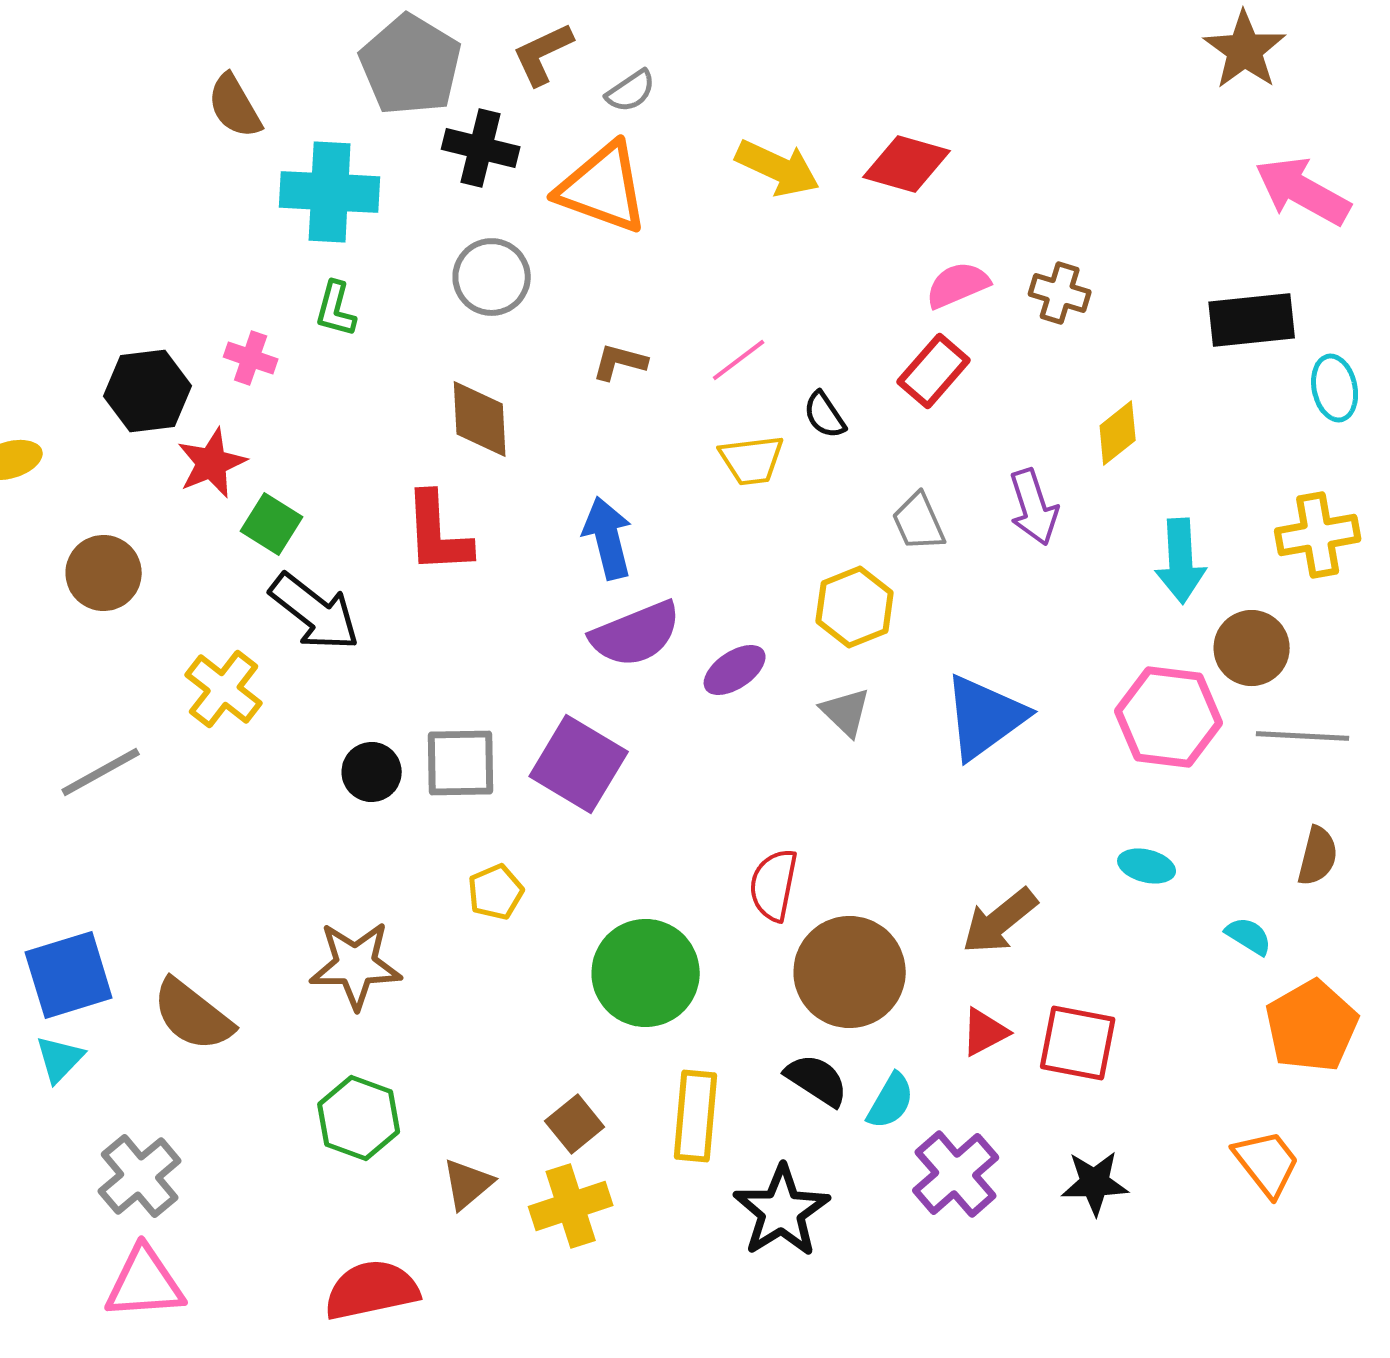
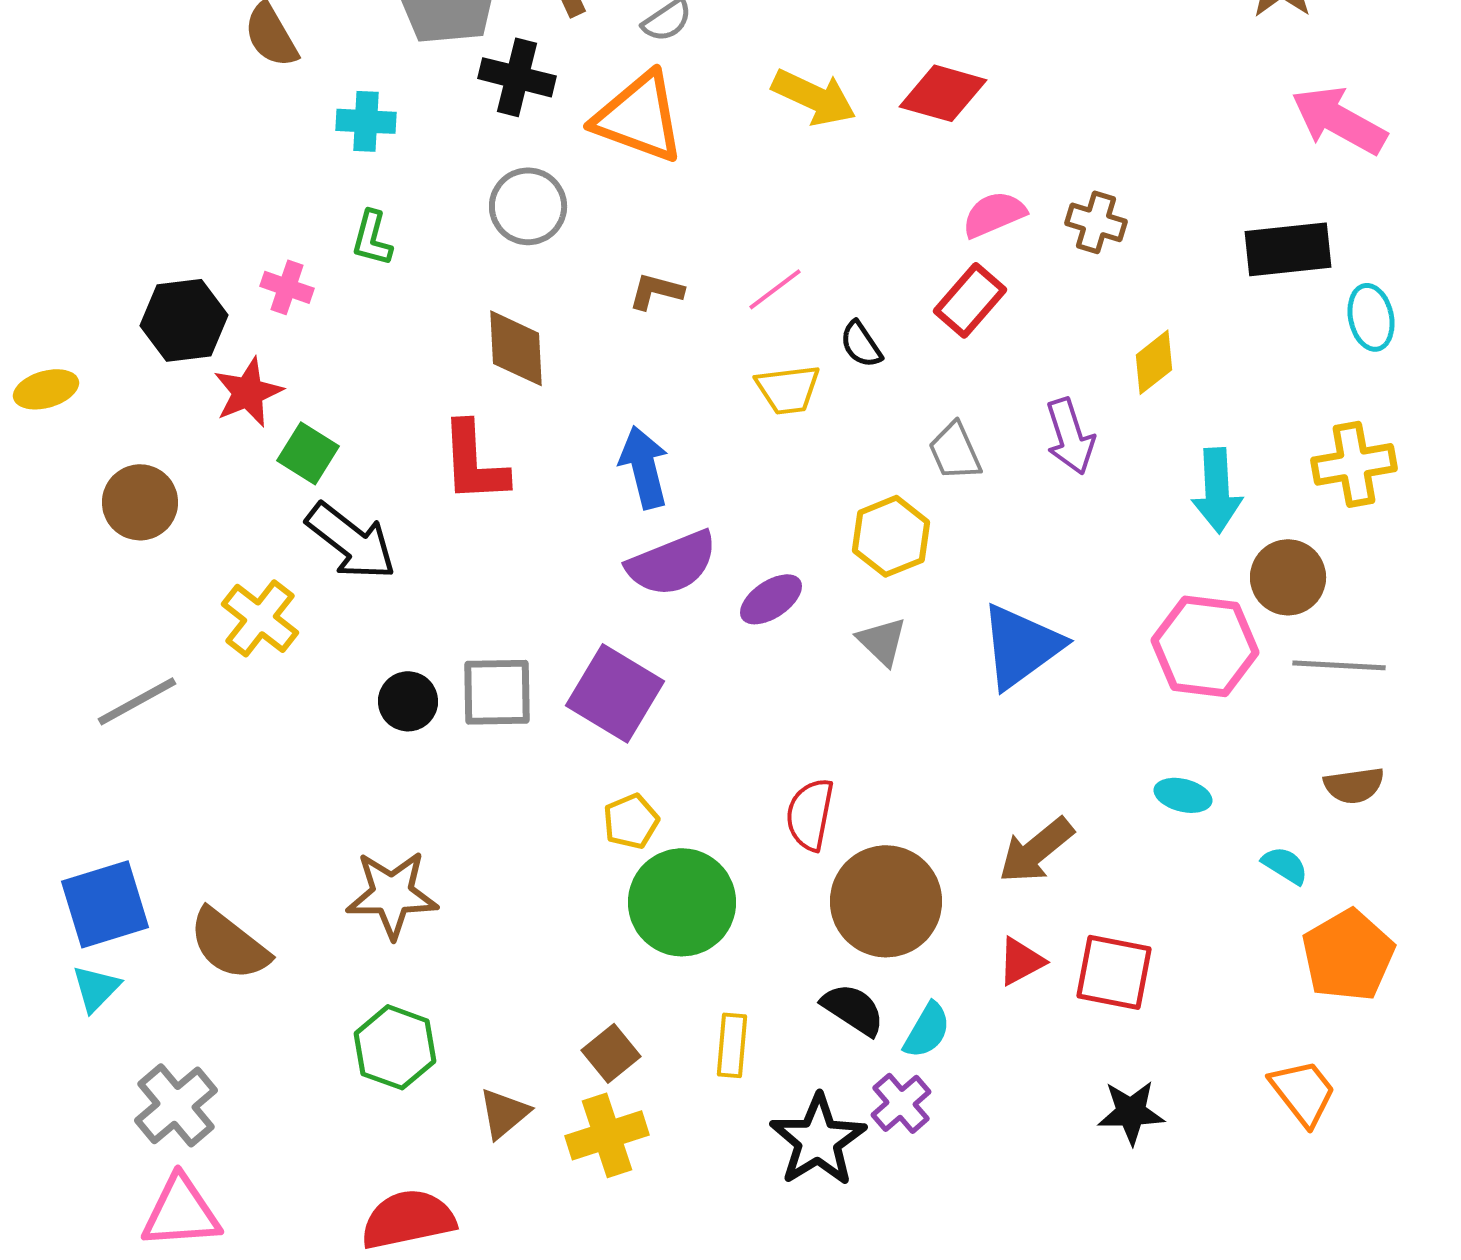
cyan cross: (330, 192) -> (366, 121), size x0.6
brown semicircle: (1318, 856) -> (1354, 785), turned 68
yellow pentagon: (496, 892) -> (631, 821), moved
yellow rectangle: (696, 1116) -> (732, 1045), size x0.7
purple cross: (956, 1174) -> (901, 1103), moved, size x0.7

